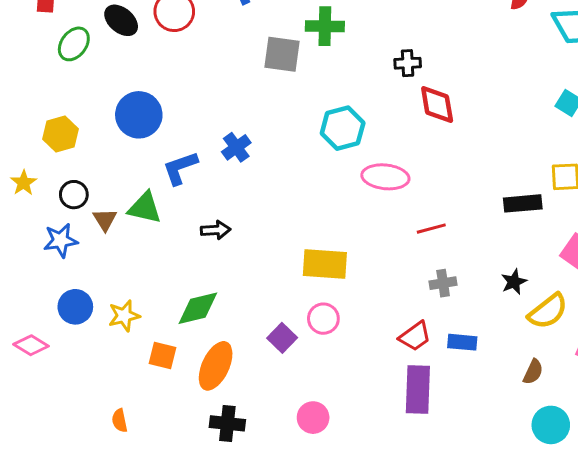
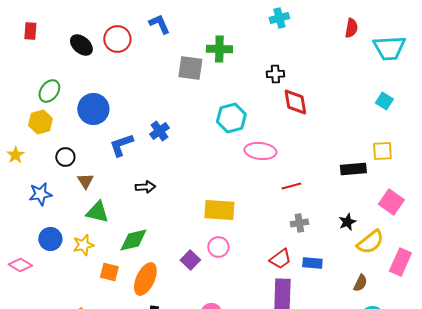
green ellipse: (74, 44) -> (49, 91), moved
black circle: (74, 195) -> (65, 157), moved
green triangle: (145, 208) -> (97, 212), moved
brown triangle: (105, 220) -> (85, 181), moved

